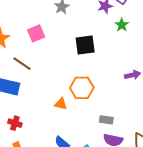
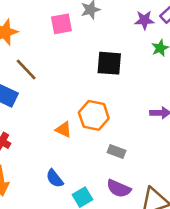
pink square: (36, 33) -> (61, 24), moved
gray rectangle: (106, 120) -> (116, 151), moved

